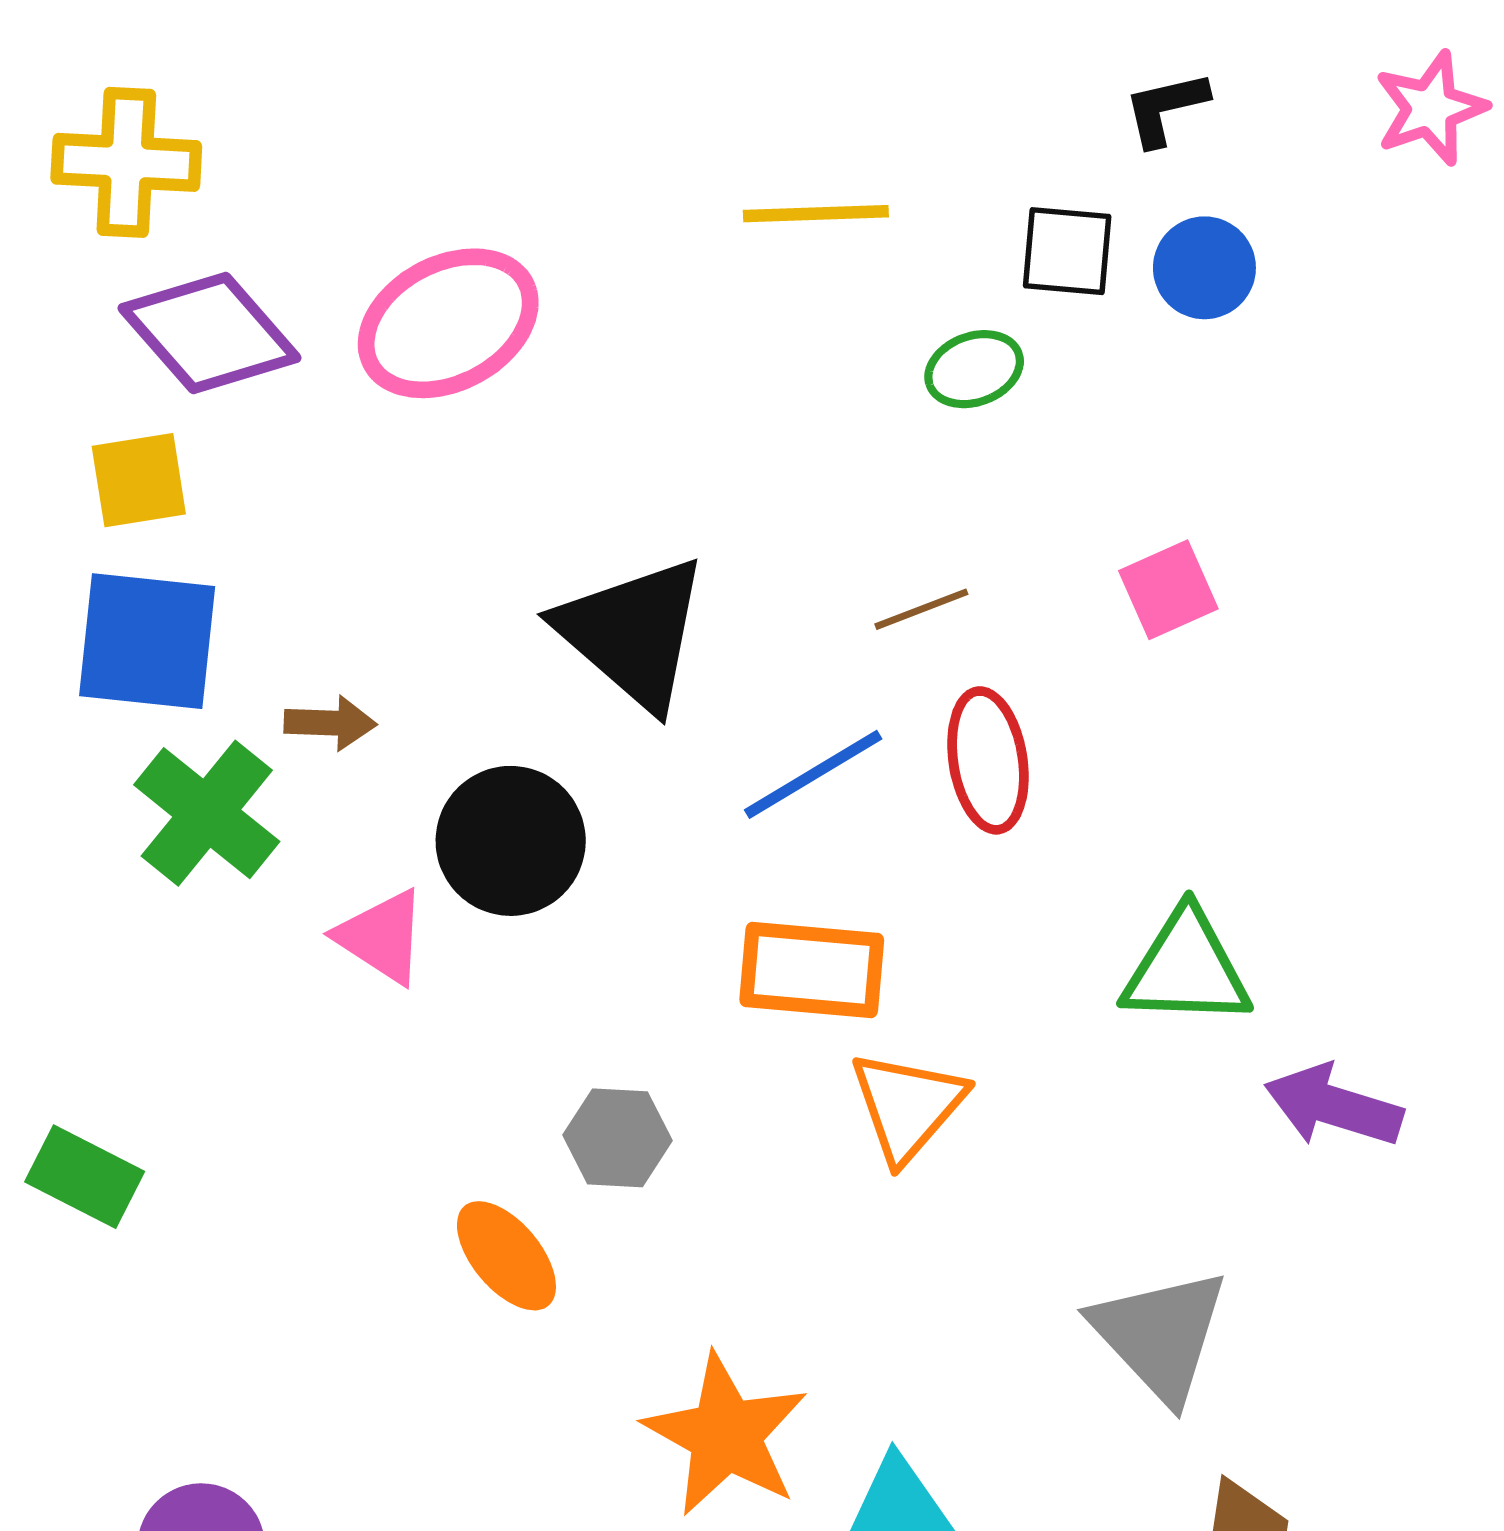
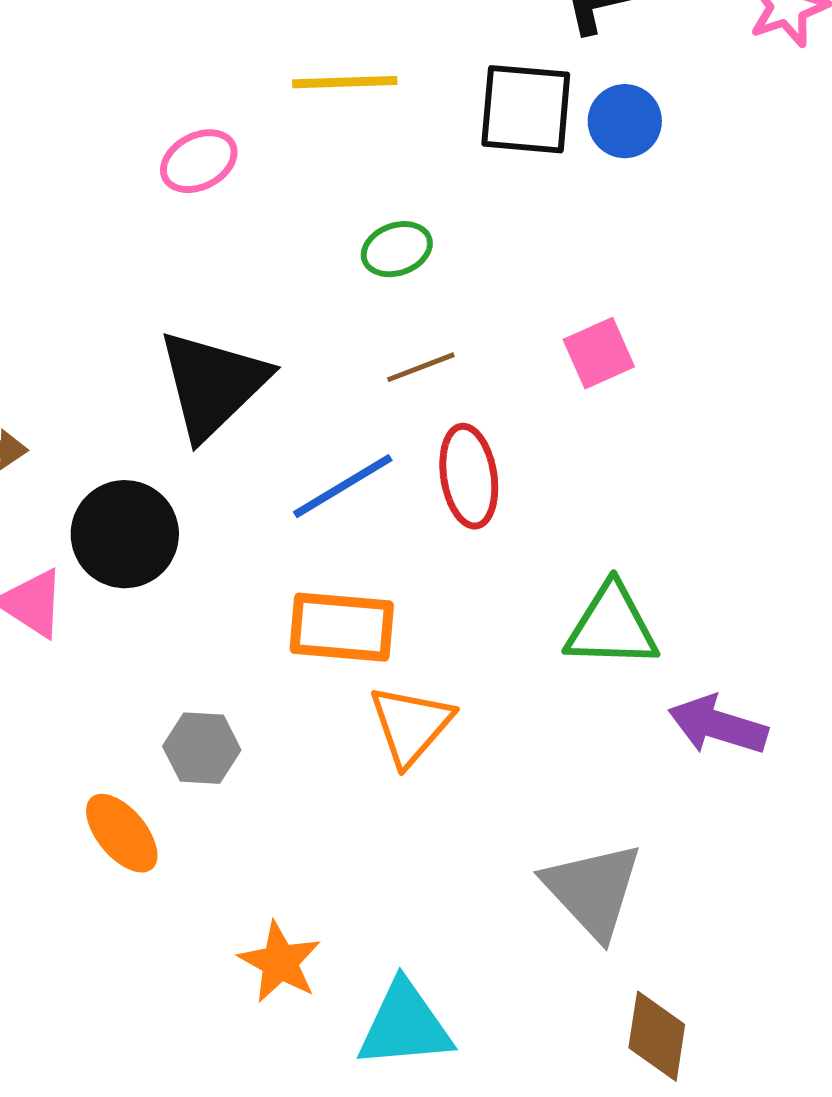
black square: (1067, 251) -> (526, 109), size x1.4
pink ellipse: (448, 323) -> (199, 161), moved, size x0.6
green ellipse: (974, 369) -> (397, 249), moved
black triangle: (633, 633) -> (213, 384), turned 35
orange star: (726, 1435) -> (280, 962), size x0.7

